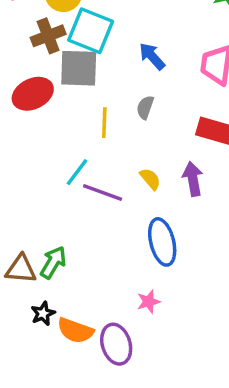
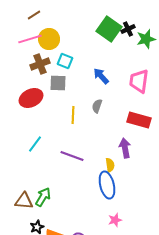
cyan square: (91, 31) -> (65, 61), size x0.6
gray square: (79, 68) -> (58, 83), size x0.7
cyan line: (77, 172) -> (35, 144), moved
yellow semicircle: (150, 179) -> (110, 165), moved, turned 32
pink star: (149, 302) -> (115, 220), moved

